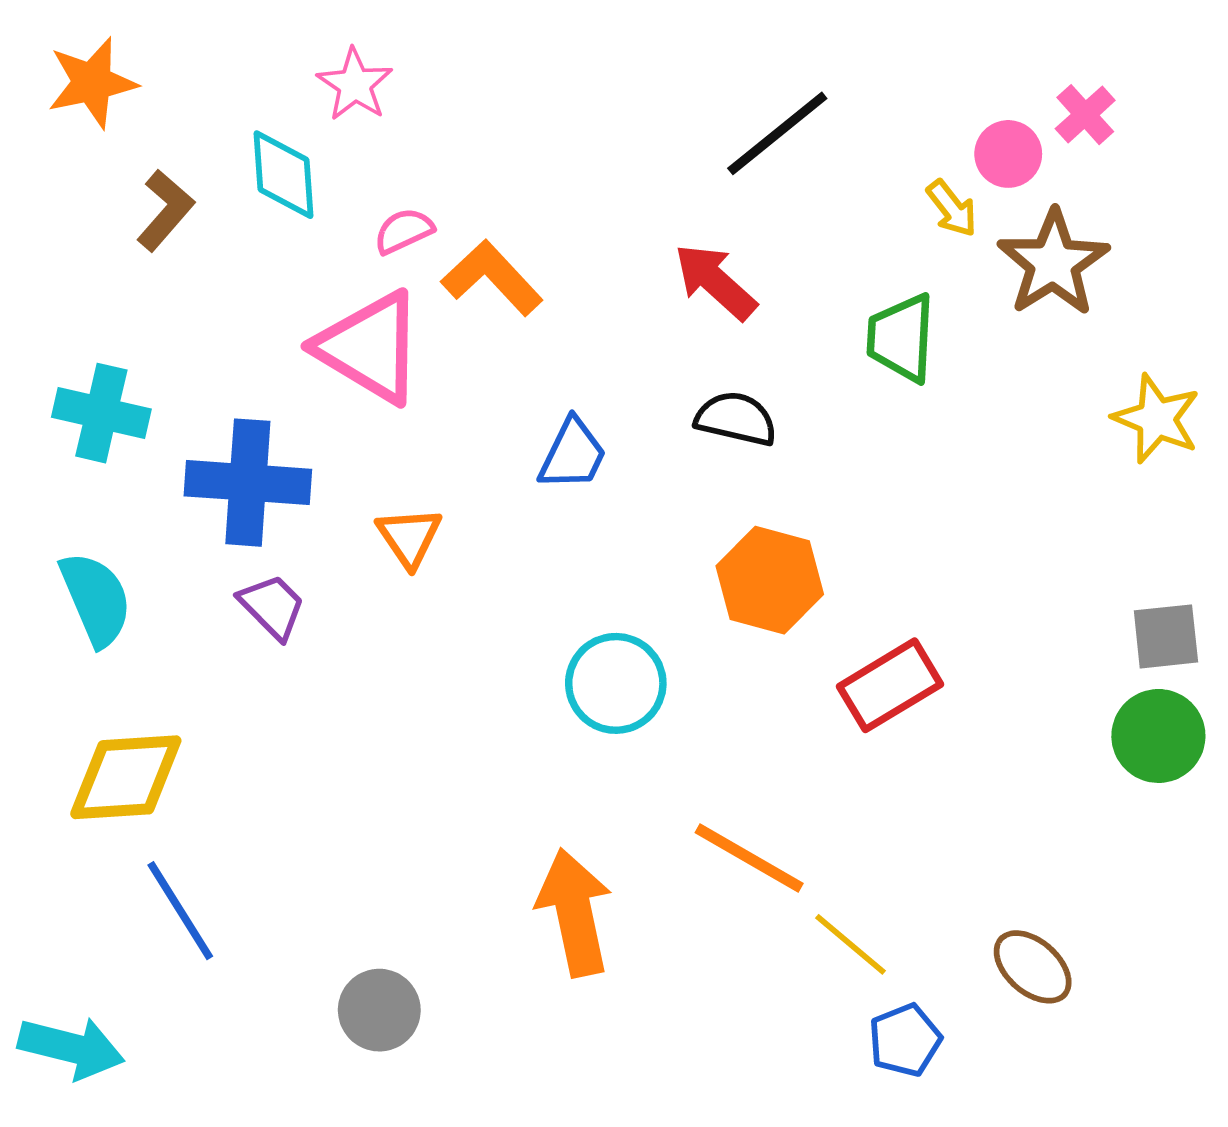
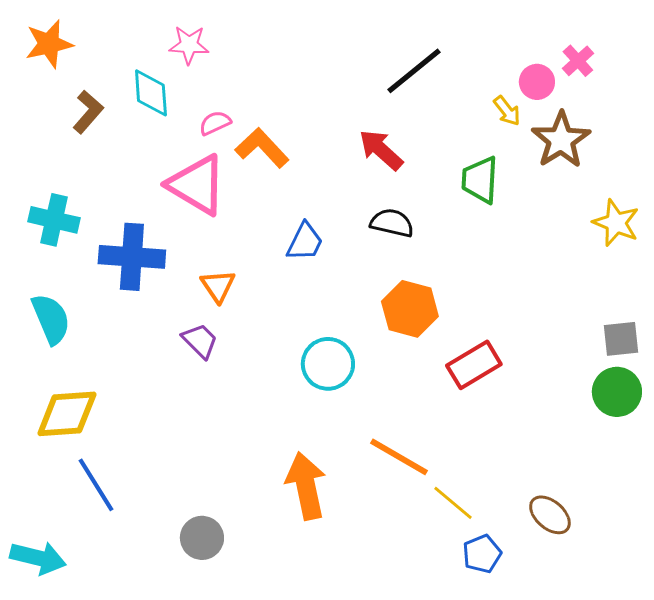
pink star: (355, 84) -> (189, 45), turned -30
purple trapezoid: (272, 606) -> (200, 341), moved

